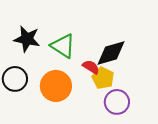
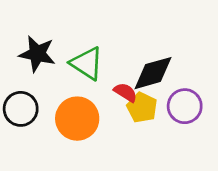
purple circle: (117, 102) -> (185, 106), moved

